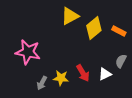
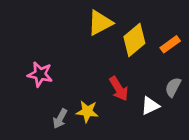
orange rectangle: (119, 31) -> (170, 44), turned -64
pink star: (28, 52) -> (40, 74), size x0.7
red arrow: (83, 73) -> (119, 89), moved

